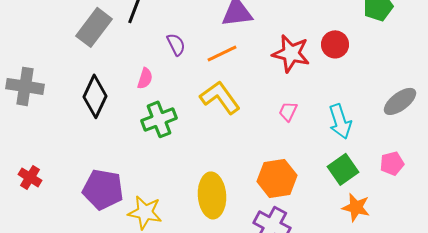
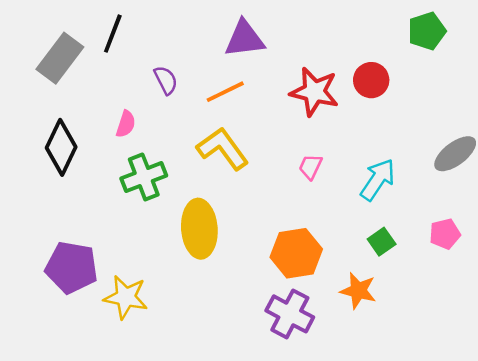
cyan arrow: (340, 121) -> (378, 180), turned -128
green square: (343, 169) -> (382, 242), size x0.7
yellow ellipse: (212, 195) -> (199, 229), moved
orange star: (356, 207) -> (358, 291), moved

